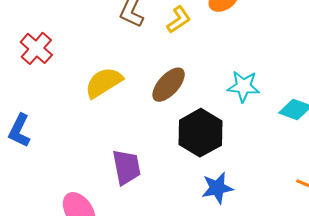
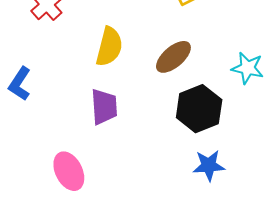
yellow semicircle: (104, 83) -> (109, 47), turned 129
purple trapezoid: (126, 167) -> (104, 107), moved

